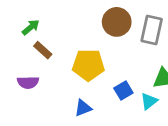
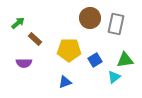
green arrow: (31, 27) -> (18, 23), moved
blue square: (123, 90) -> (95, 60), moved

